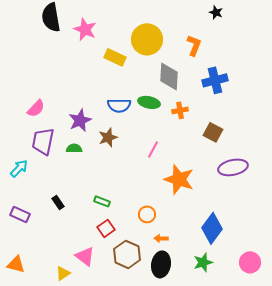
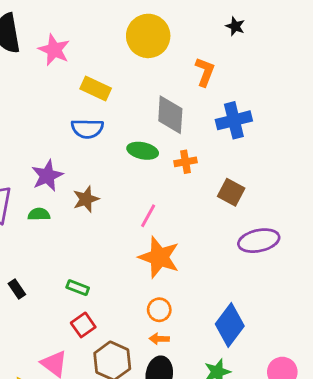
yellow circle: (147, 39) -> (148, 36), moved
blue semicircle: (119, 105) -> (87, 129), moved
orange star: (179, 179) -> (159, 257), moved
orange circle: (147, 214) -> (159, 310), moved

